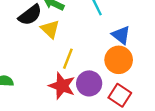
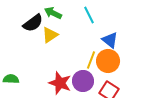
yellow triangle: (50, 29) -> (50, 35), turned 42
yellow line: (68, 59) -> (91, 60), moved

